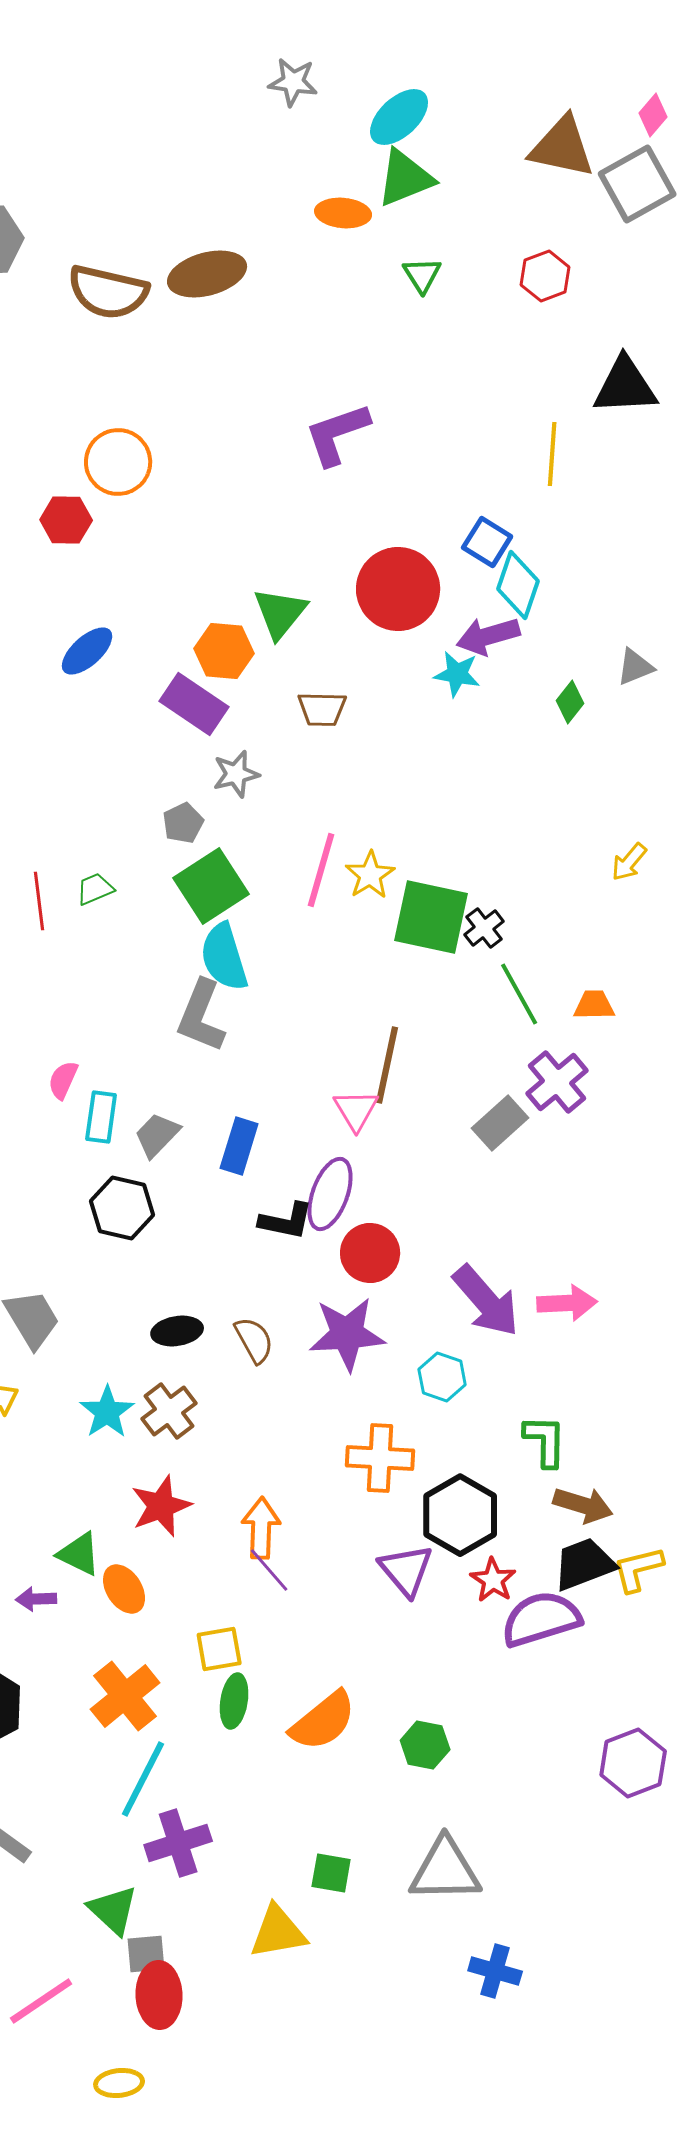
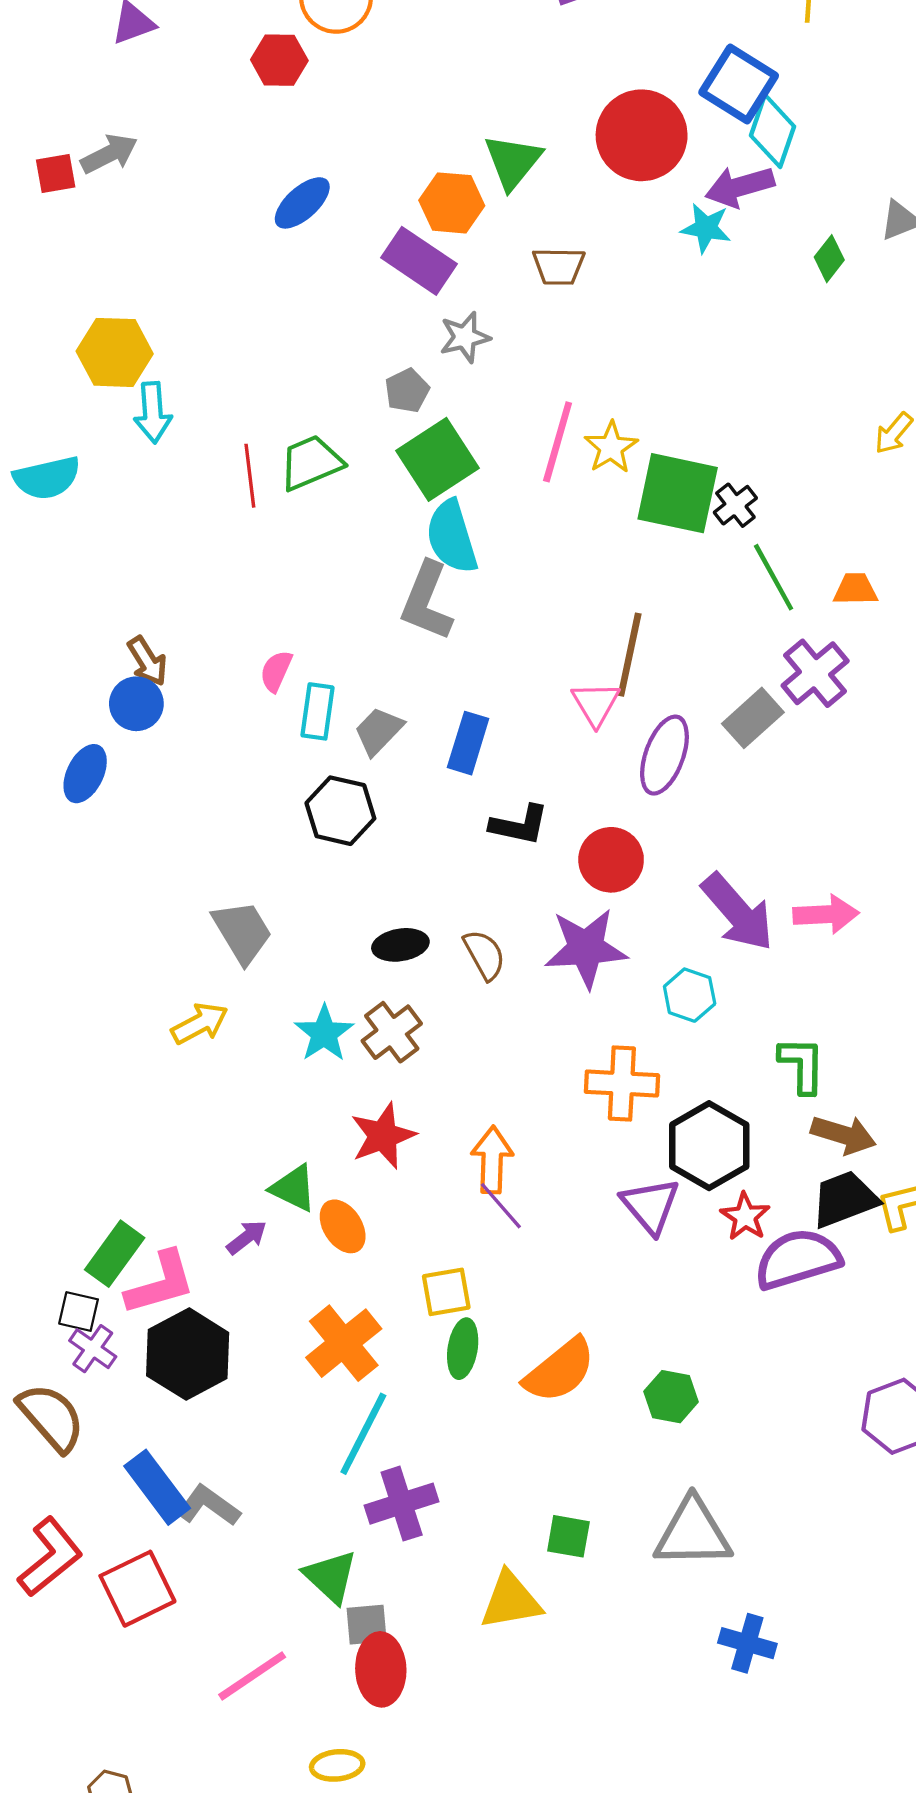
blue square: (487, 542) -> (739, 84), size x1.4
green trapezoid: (95, 889) -> (311, 463), size x1.6
purple ellipse: (330, 1194) -> (664, 755), moved
purple arrow: (36, 1599) -> (247, 1237), turned 144

